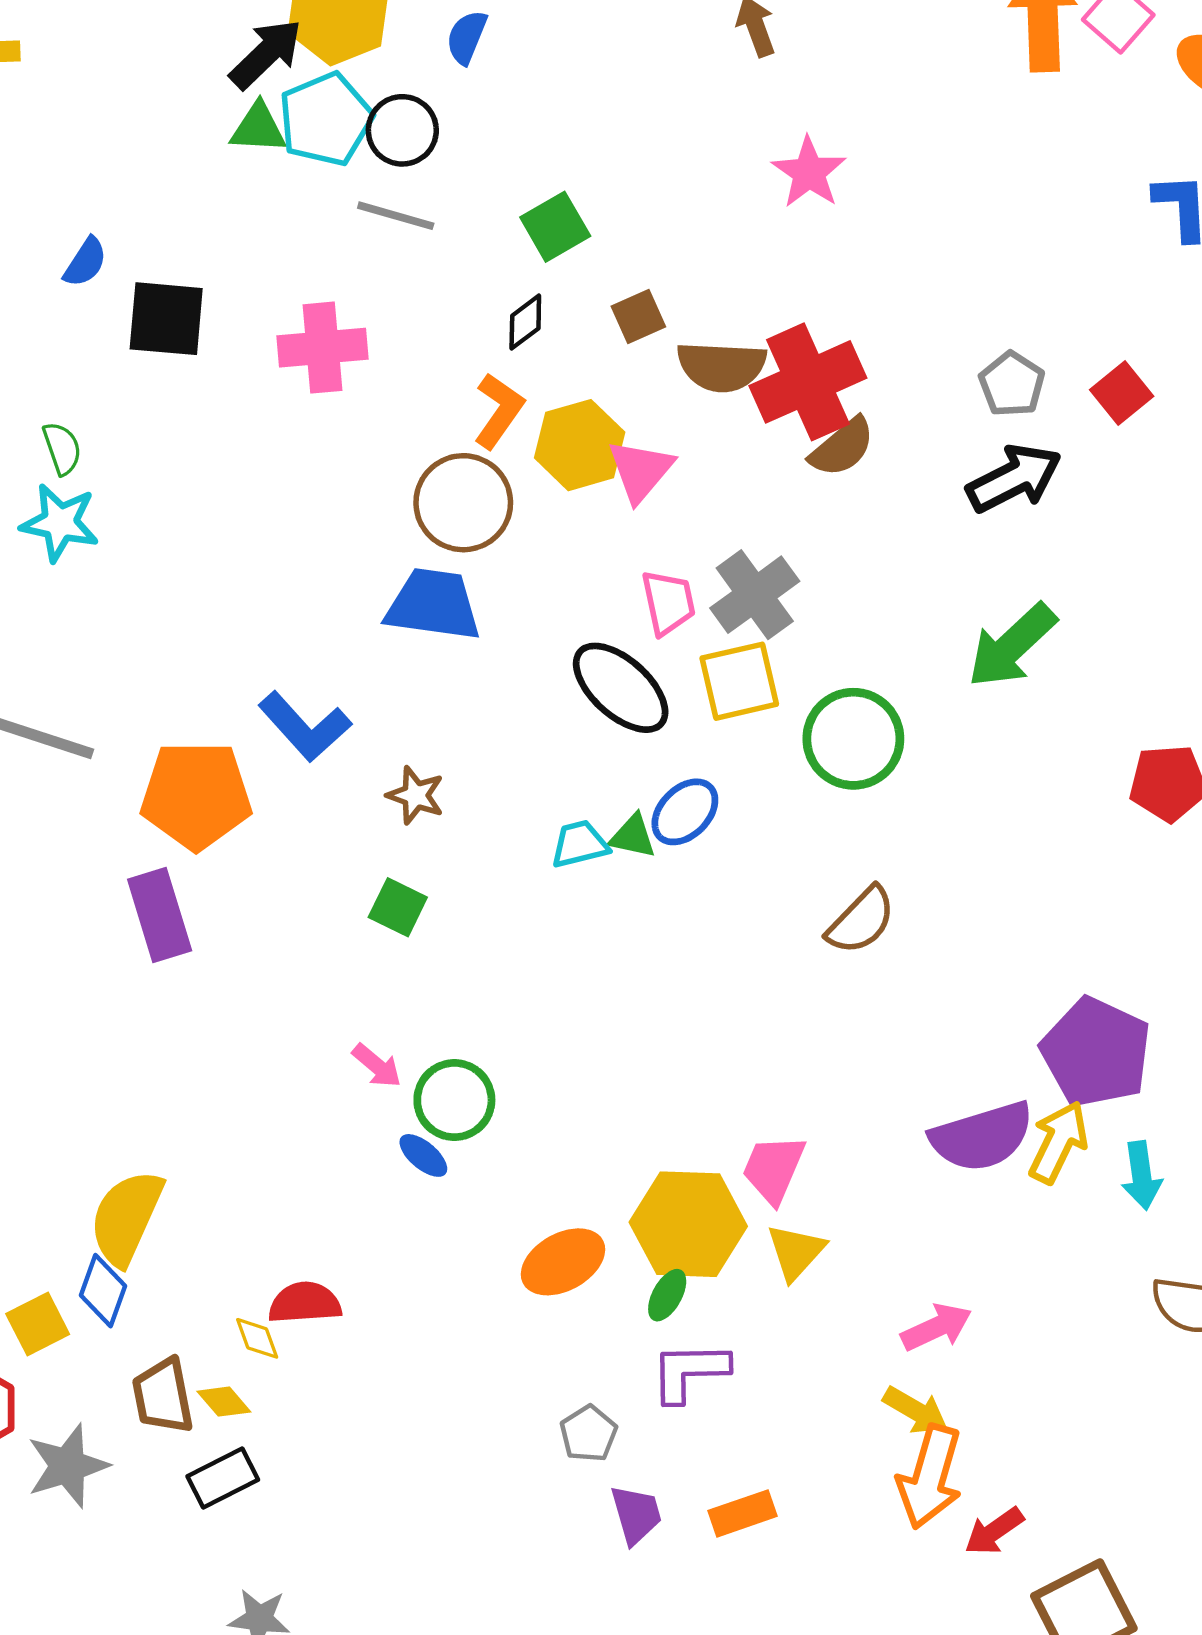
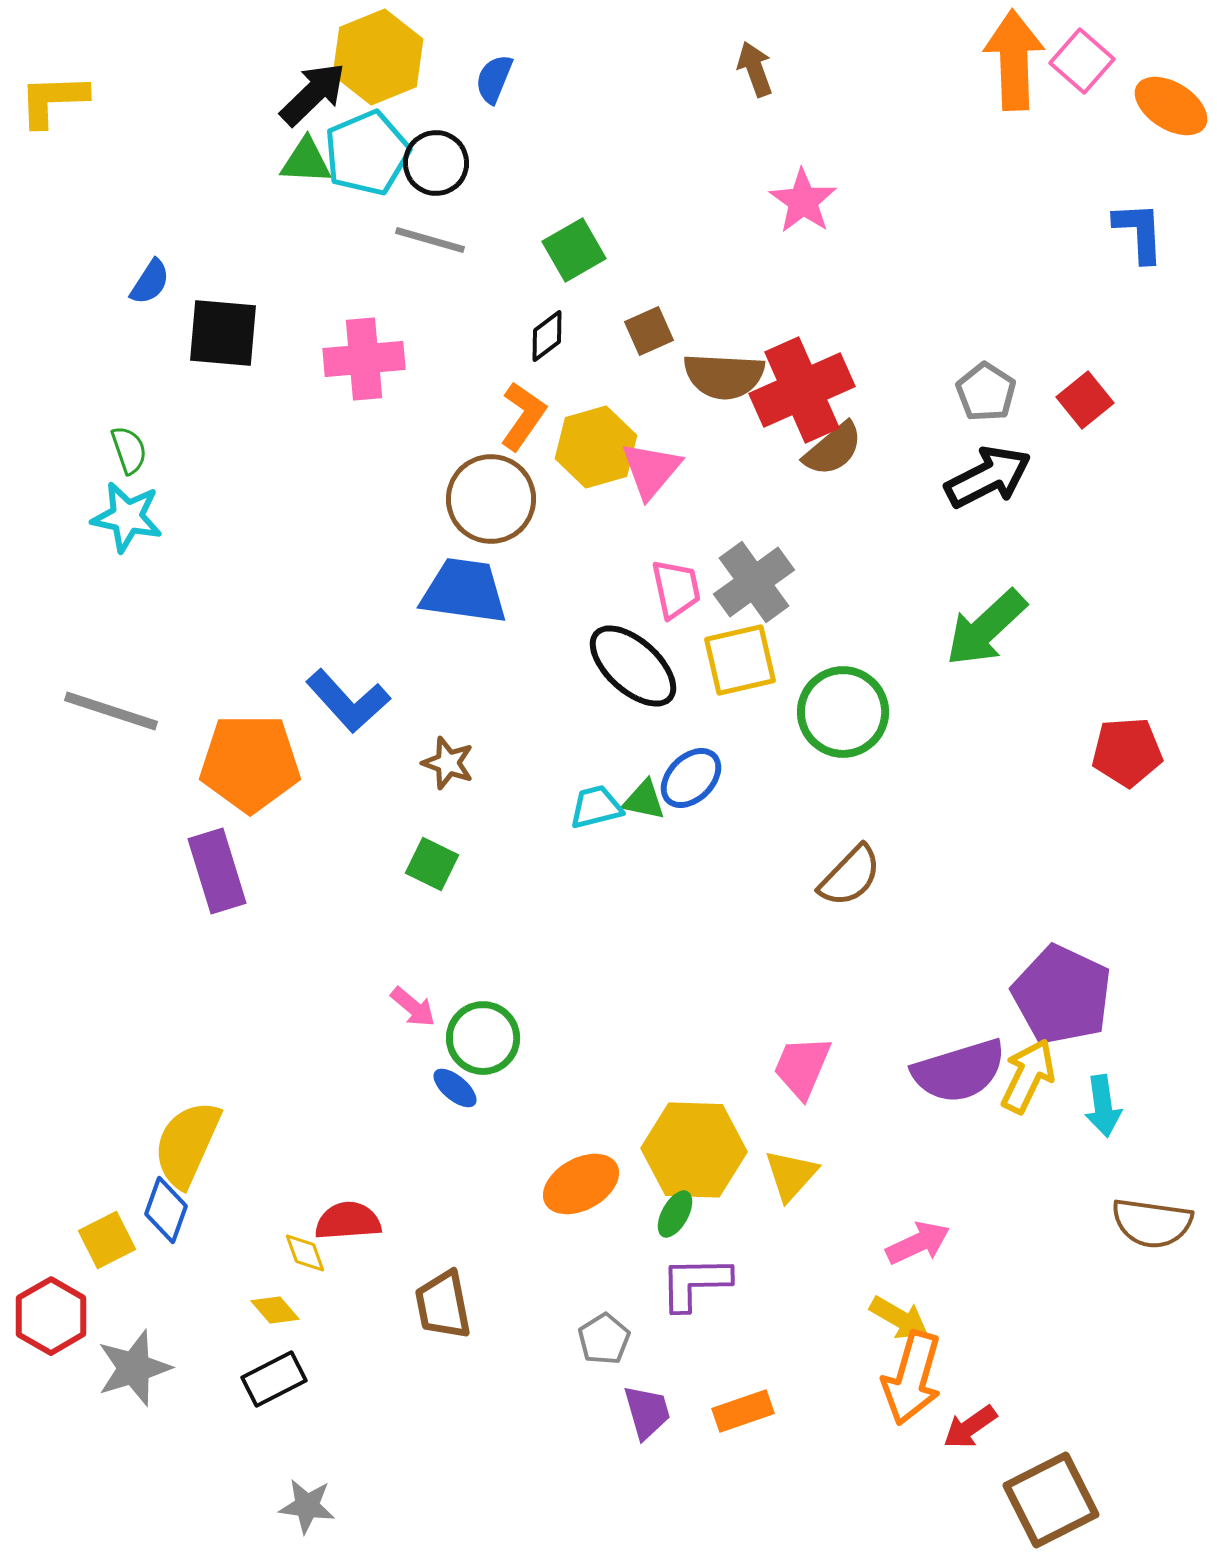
pink trapezoid: (774, 1169) -> (802, 1067), moved
brown trapezoid: (163, 1396) -> (443, 1305), moved

